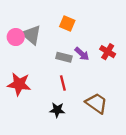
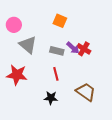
gray triangle: (31, 35) -> (28, 45), moved
pink circle: (16, 37) -> (14, 25), moved
red cross: (108, 52) -> (84, 49), moved

